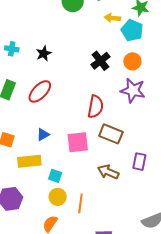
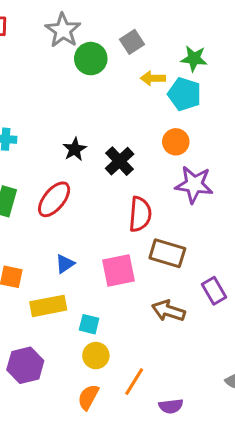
black star: (44, 54) -> (75, 149), moved
black cross: (100, 61) -> (120, 161), moved
orange circle: (132, 61) -> (176, 142), moved
purple rectangle: (139, 162) -> (214, 291), turned -36
orange line: (80, 203) -> (134, 382), moved, turned 30

